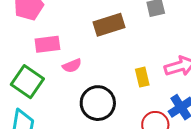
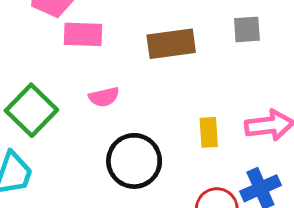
pink rectangle: (47, 44) -> (83, 34), moved

